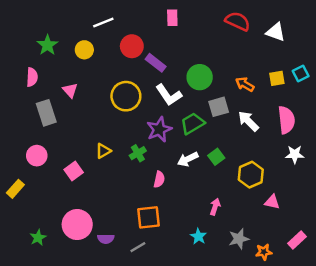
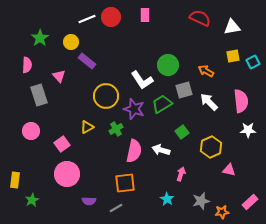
white triangle: (276, 32) -> (232, 27), turned -30
red circle: (132, 46) -> (111, 17), moved
purple rectangle: (156, 63) -> (87, 61), moved
yellow square: (277, 78) -> (233, 56), moved
yellow circle: (126, 96) -> (106, 96), moved
purple star: (159, 129) -> (134, 109), turned -30
white arrow: (188, 159) -> (161, 150), moved, turned 42
pink semicircle: (159, 179) -> (134, 151), size x1.6
yellow rectangle: (15, 189) -> (15, 180), moved, turned -35
pink circle: (77, 225) -> (67, 174), moved

